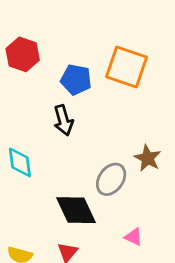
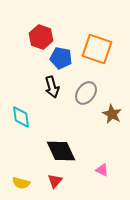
red hexagon: (23, 54) -> (41, 37), moved
gray ellipse: (111, 179) -> (86, 93), moved

